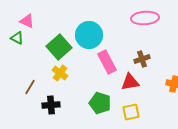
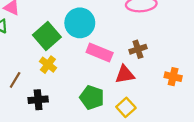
pink rectangle: (107, 62) -> (100, 53), turned -40
yellow square: (131, 112) -> (126, 107), turned -30

